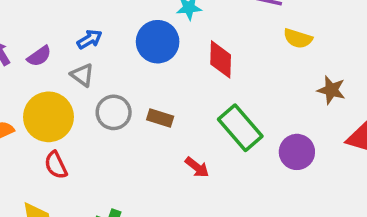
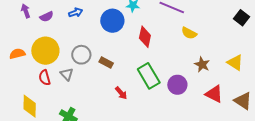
gray triangle: (82, 75) -> (67, 74), moved
purple circle: (297, 152) -> (177, 85), moved

